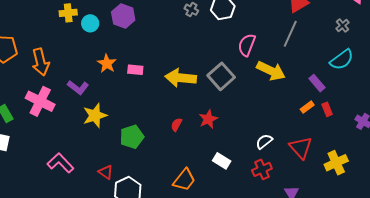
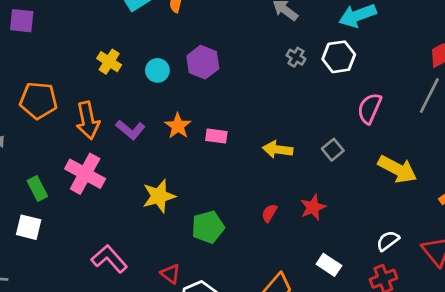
yellow cross: (68, 13) -> (109, 62), moved, turned 36
yellow arrow: (271, 71) -> (397, 169), moved
gray square: (221, 76) -> (333, 150), size x0.6
yellow arrow: (181, 78) -> (278, 149), size x0.7
purple L-shape: (78, 87) -> (130, 130), moved

